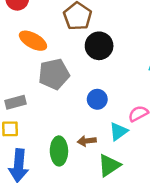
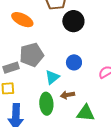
gray pentagon: (54, 74) -> (32, 55), moved
cyan triangle: (118, 131) -> (52, 77), moved
green triangle: (109, 165) -> (86, 113), turned 42

